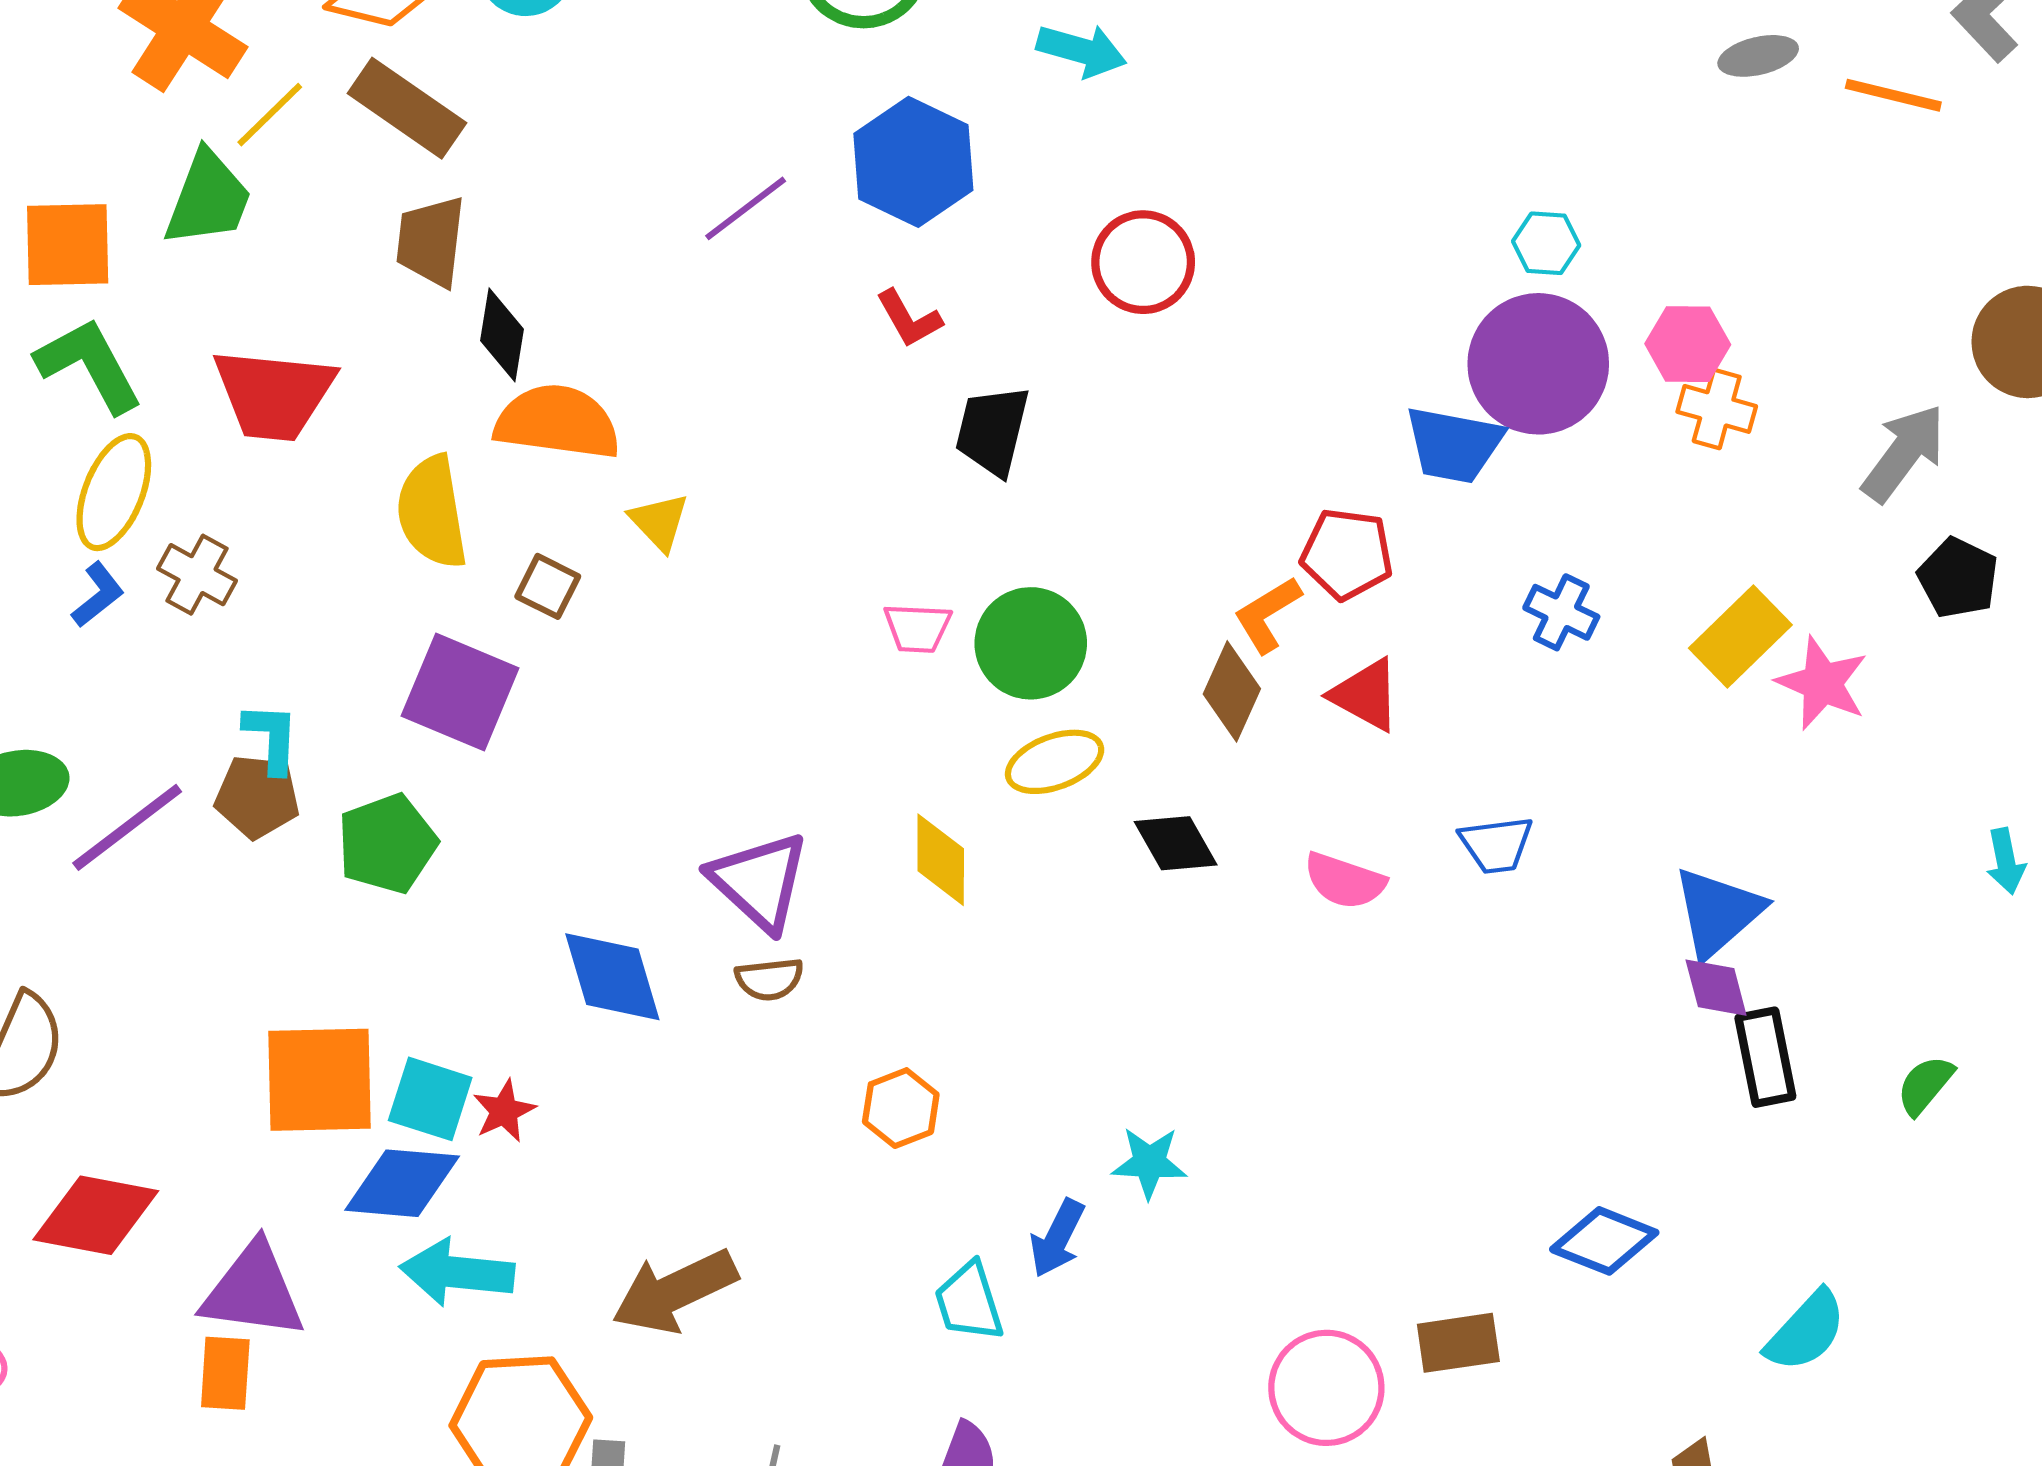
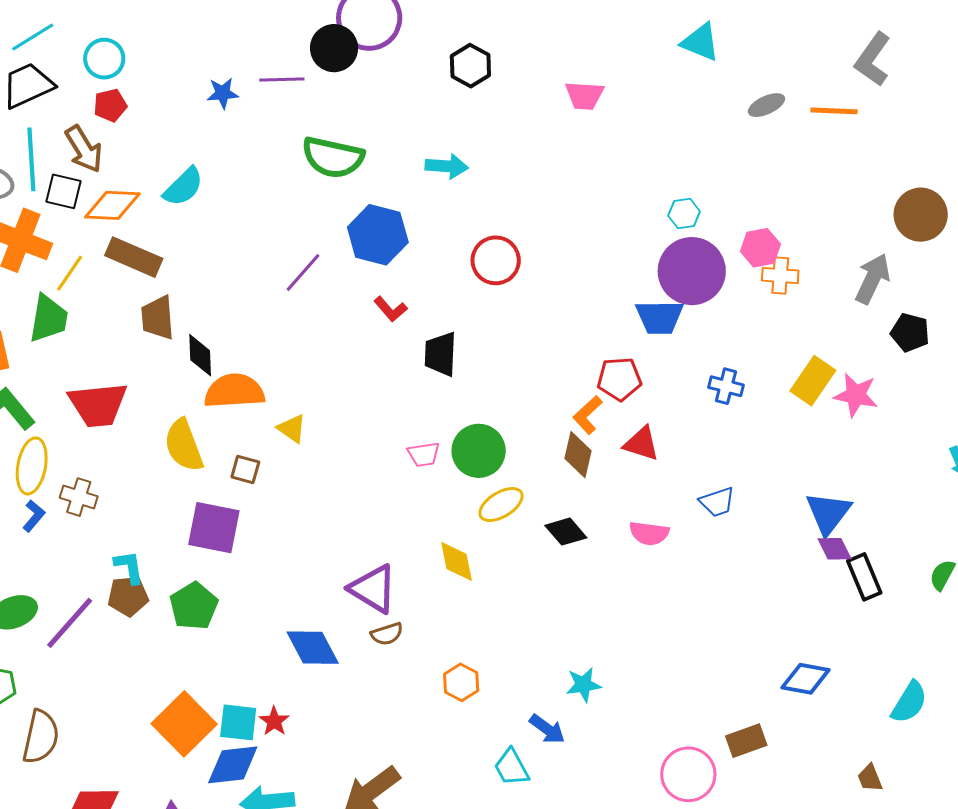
orange square: (320, 1080) -> (184, 724), turned -32
blue arrow: (1057, 1238) -> (547, 729), turned -69

